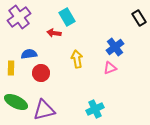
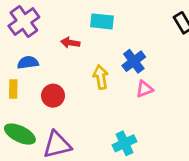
cyan rectangle: (67, 17) -> (102, 21), moved, turned -54
blue cross: (115, 47) -> (134, 61), moved
blue semicircle: (29, 54) -> (28, 63), moved

